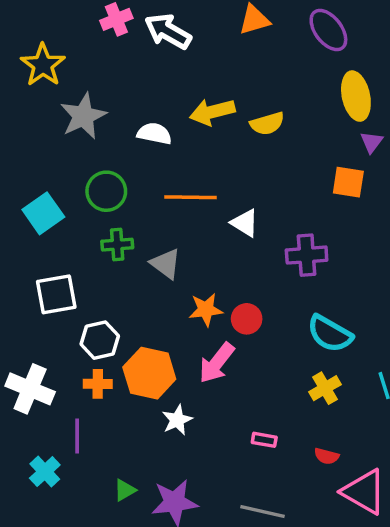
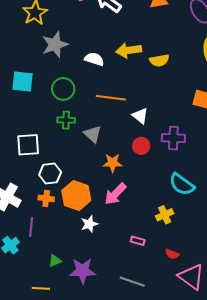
cyan square: (43, 213) -> (22, 81), moved, turned 35
red circle: (247, 319) -> (141, 146), moved
yellow cross: (325, 388) -> (165, 215), moved

